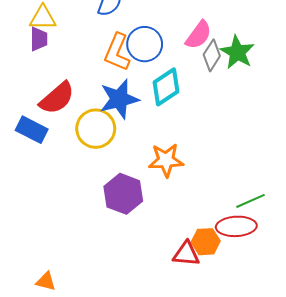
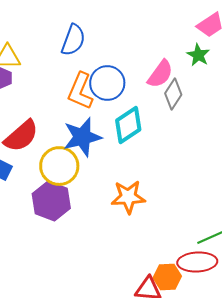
green star: (237, 52) -> (198, 55), moved, size x0.7
purple hexagon: (123, 194) -> (51, 201), moved

